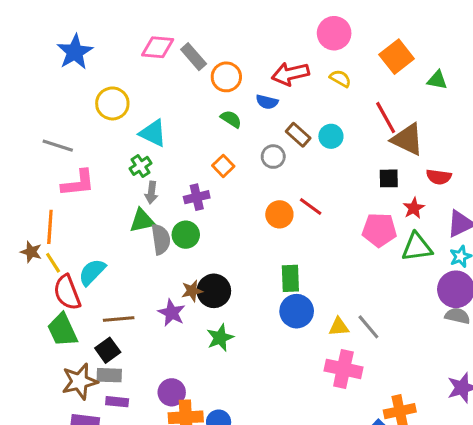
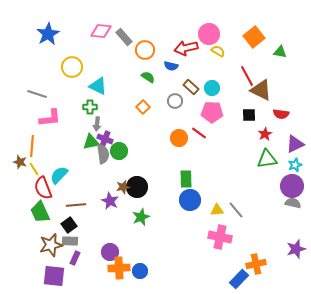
pink circle: (334, 33) -> (209, 34), moved
green cross: (140, 166) -> (90, 107), turned 32
purple cross: (197, 197) -> (105, 139), moved, turned 35
pink pentagon: (379, 230) -> (212, 112), moved
purple rectangle: (117, 402) -> (75, 258), turned -72

